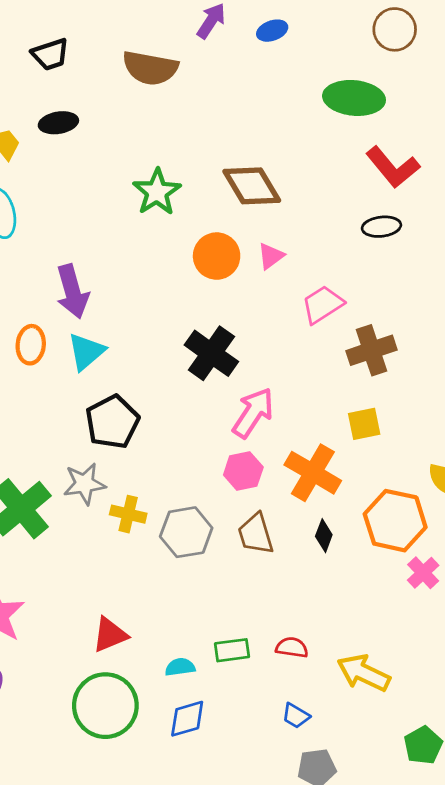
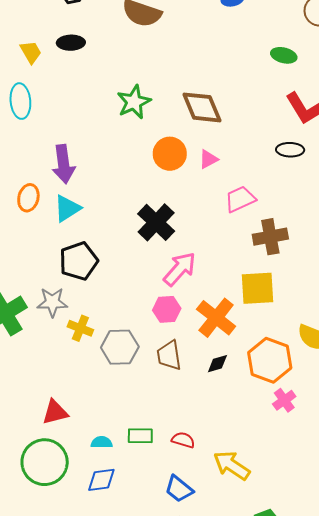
green ellipse: (354, 98) -> (284, 55), size x0.6
yellow square: (364, 424) -> (258, 288), size x1.5
black diamond: (324, 536) -> (217, 364), turned 45
blue trapezoid: (296, 716) -> (179, 489), size x1.4

